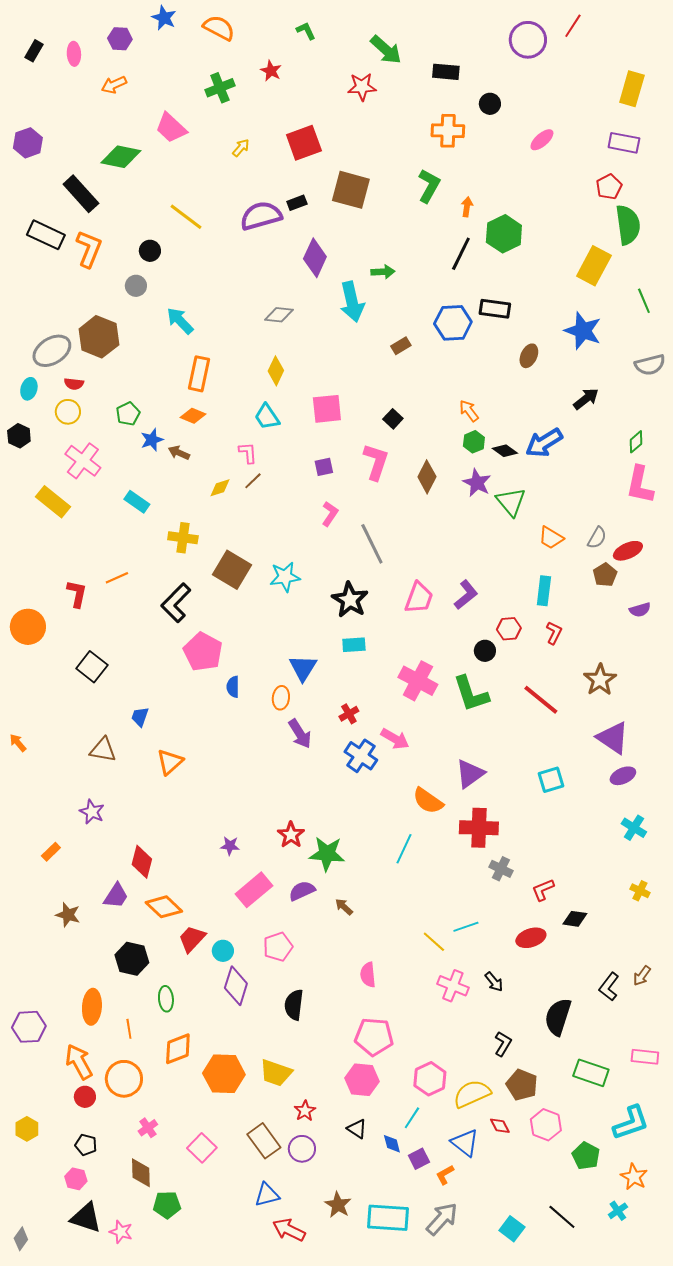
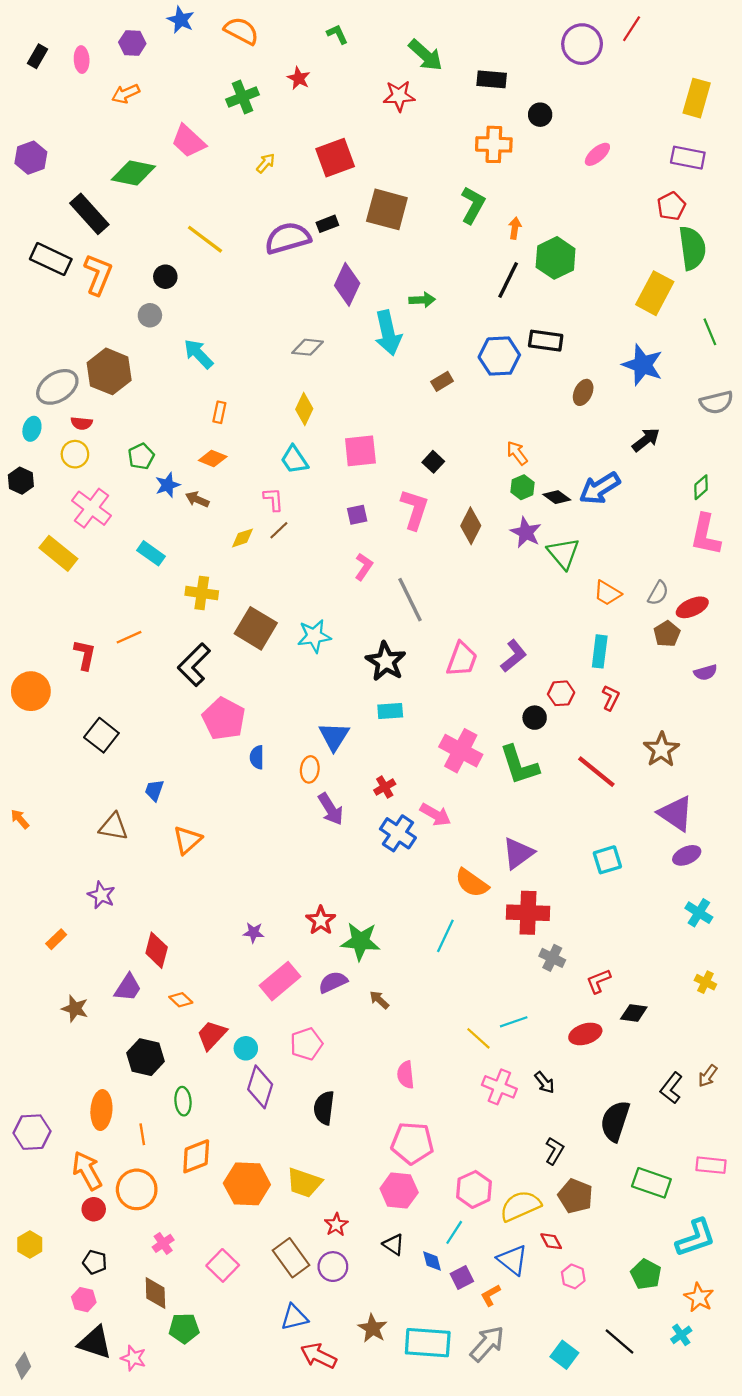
orange rectangle: (199, 374) -> (219, 412), size x0.6
orange diamond: (164, 907) -> (181, 1000), size x0.6
pink hexagon: (546, 1125) -> (573, 1276), moved, size x0.7

